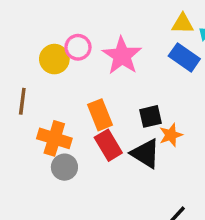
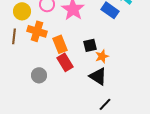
yellow circle: (54, 59) -> (22, 11), moved
orange cross: (54, 138) -> (37, 31), moved
black triangle: (145, 154) -> (98, 76), moved

